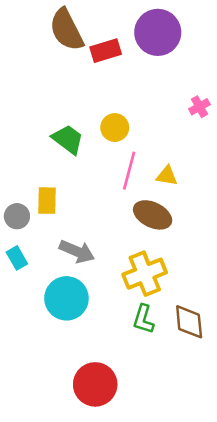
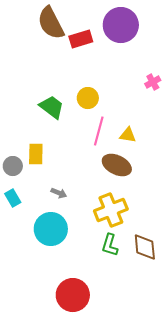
gray arrow: (77, 251) -> (59, 193), size x0.6

